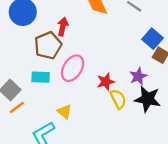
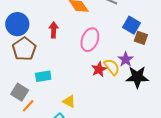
brown pentagon: (48, 45) -> (24, 49), moved
pink ellipse: (73, 68) -> (90, 40), moved
yellow semicircle: (118, 99) -> (112, 67), moved

